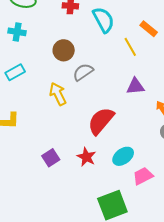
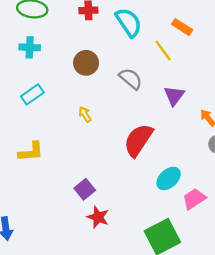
gray semicircle: (83, 72) -> (131, 79), moved, turned 80
purple triangle: (135, 86) -> (174, 96), turned -42
yellow arrow: (58, 94) -> (85, 114), size x0.6
red star: (86, 157) -> (98, 217), moved

